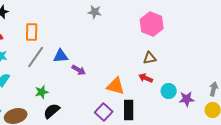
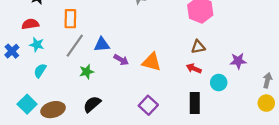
orange triangle: (116, 86) -> (152, 62), moved
green star: (42, 92) -> (87, 72), moved
purple star: (187, 99) -> (238, 61), moved
black rectangle: (129, 110) -> (195, 103), moved

